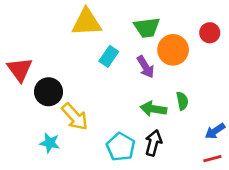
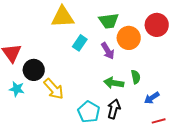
red circle: (210, 33) -> (157, 25), size x1.5
blue arrow: (215, 131) -> (152, 98), moved
cyan star: (50, 143) -> (17, 89), moved

